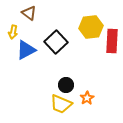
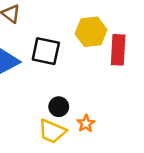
black square: (56, 42) -> (46, 51), turned -35

